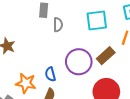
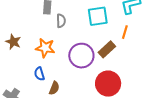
blue semicircle: (50, 74) -> (39, 74), moved
orange star: (26, 83) -> (45, 48), moved

